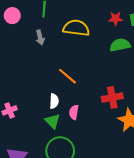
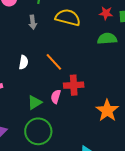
red cross: (112, 97) -> (74, 85), moved
white semicircle: (54, 101) -> (24, 62), moved
green triangle: (53, 121) -> (35, 102), turned 35

